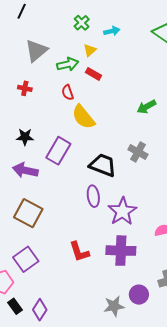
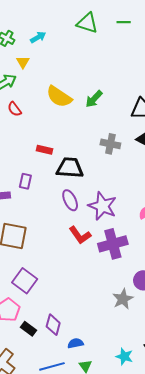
red rectangle: (94, 74) -> (44, 150), moved
yellow semicircle: (83, 117) -> (59, 97), moved
purple rectangle: (58, 151) -> (25, 181), moved, size x0.6
gray cross: (138, 152) -> (110, 144), moved
red L-shape: (79, 252) -> (80, 235), moved

